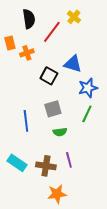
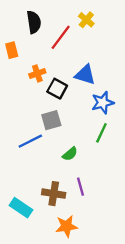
orange cross: (27, 53) -> (37, 73), moved
gray square: (53, 109) -> (51, 120), moved
blue line: (26, 121) -> (30, 141), turned 70
green semicircle: (60, 132) -> (70, 154), turned -32
cyan rectangle: (17, 163) -> (21, 208), moved

